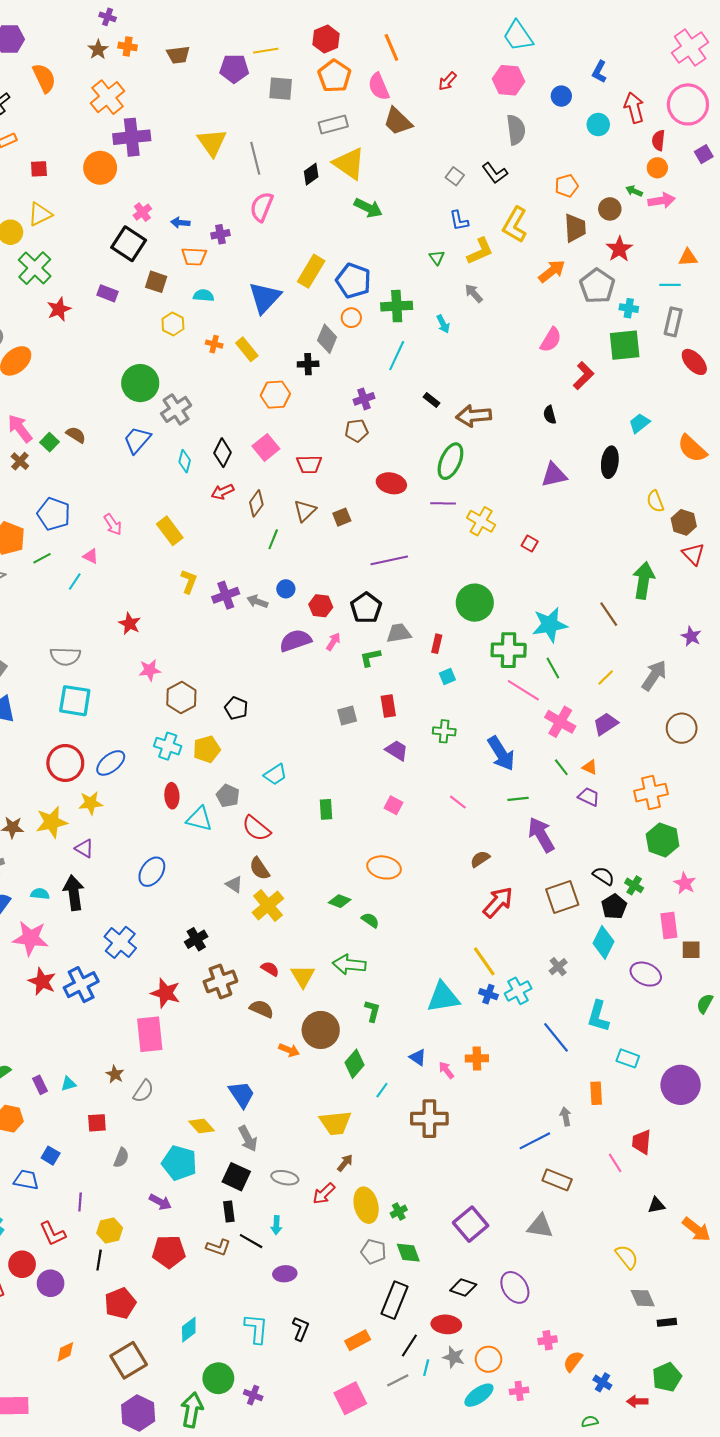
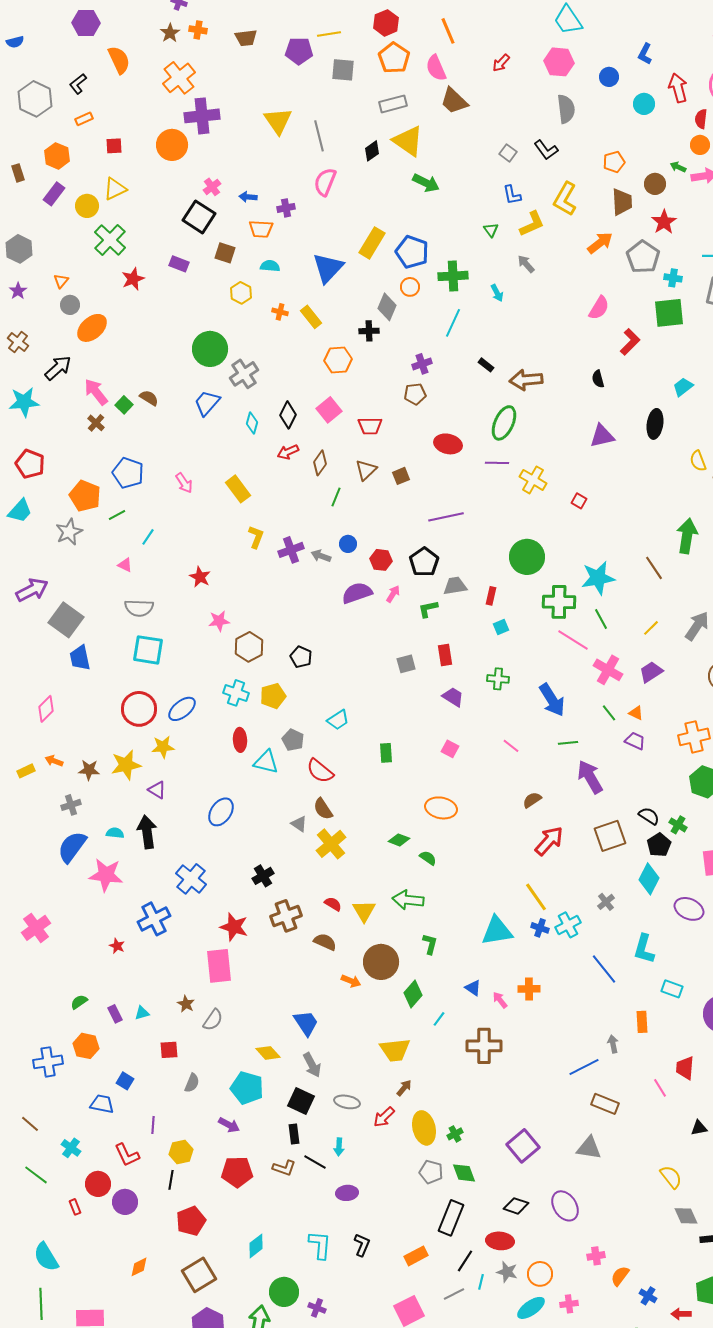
pink triangle: (91, 556) -> (125, 565), moved
red star: (42, 981) -> (117, 946), moved, size x0.6

